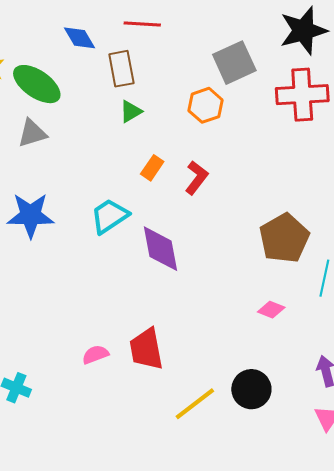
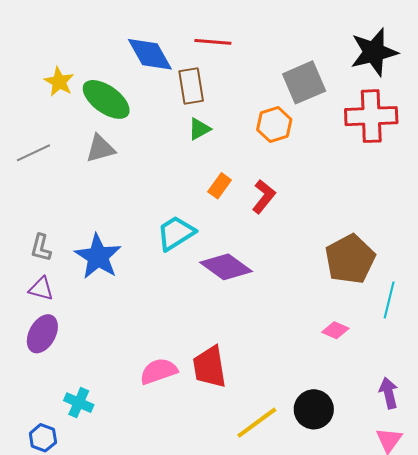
blue diamond: (80, 38) -> (150, 54), size x1.4
blue star: (30, 215) -> (98, 256), moved, turned 30
purple diamond: (160, 249) -> (226, 267), turned -45
pink semicircle: (95, 355) -> (159, 371), size x1.4

